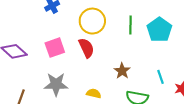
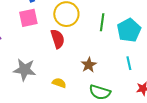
pink square: (55, 48) -> (28, 18), moved
cyan line: (161, 77) -> (129, 63), moved

